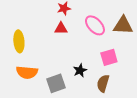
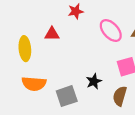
red triangle: (61, 28) -> (52, 34), moved

